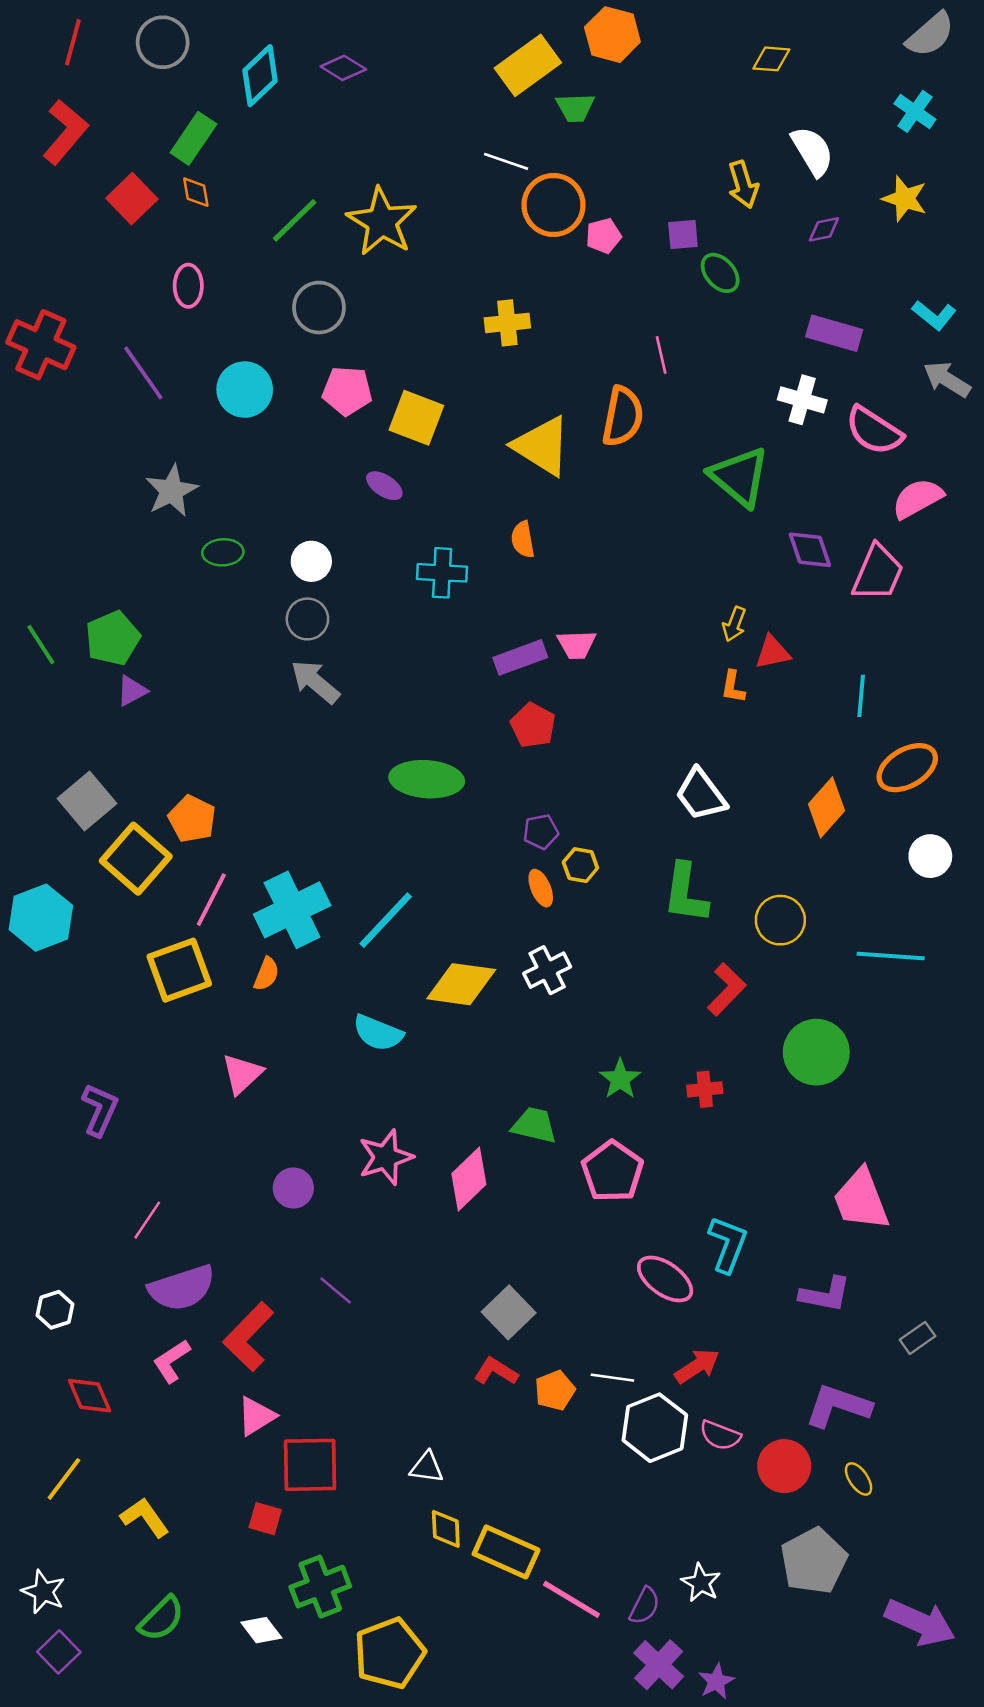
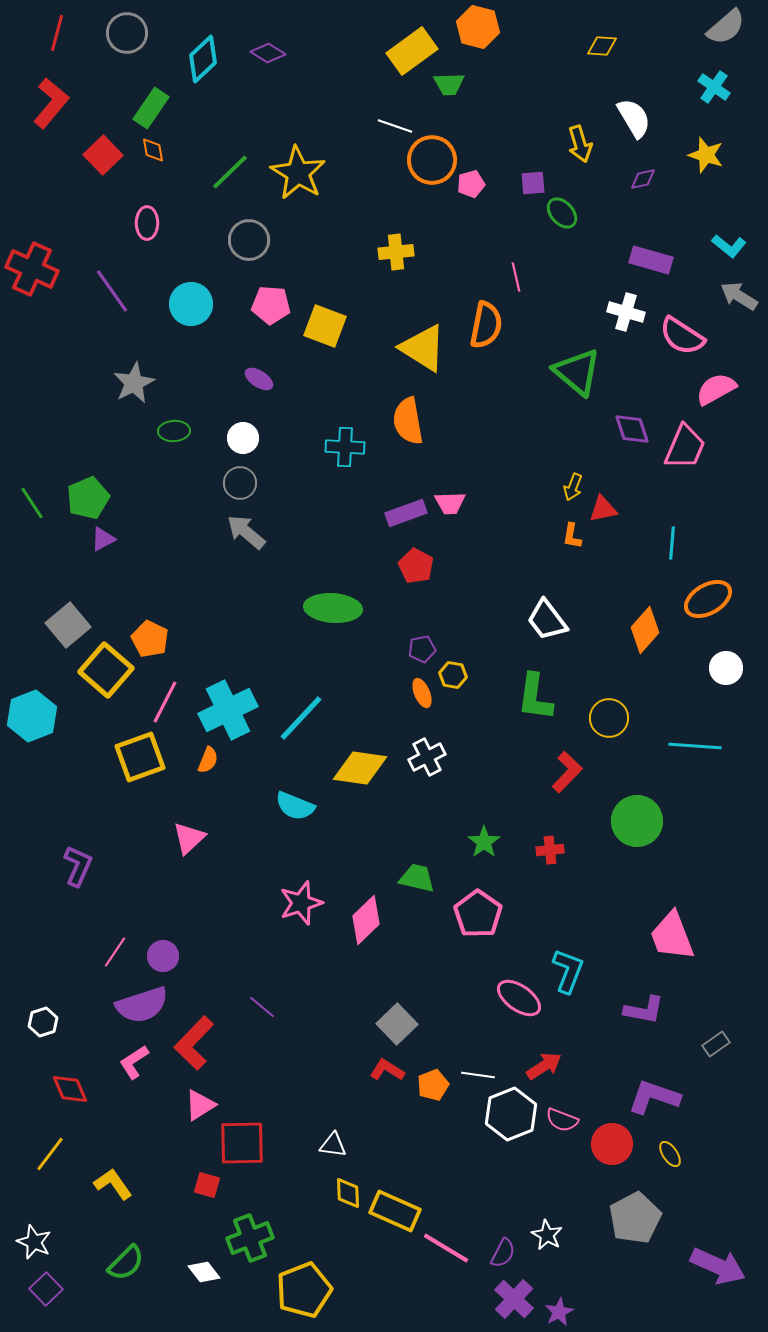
purple ellipse: (384, 486) -> (259, 379), moved
orange semicircle: (523, 540) -> (408, 421), size x1.6
purple circle: (293, 1188) -> (163, 956), moved

